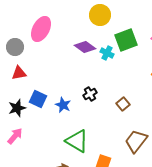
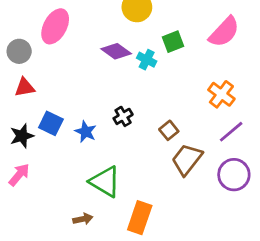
green square: (126, 40) -> (173, 42), size x0.7
brown trapezoid: (136, 141) -> (187, 159), moved

